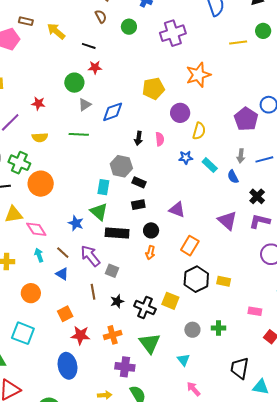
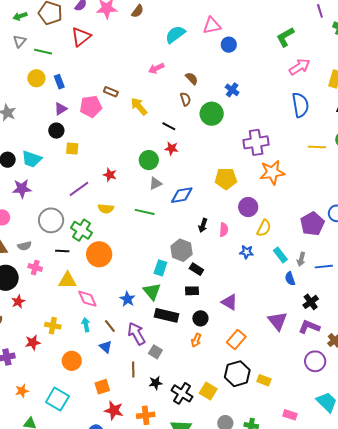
green circle: (129, 27) -> (212, 114), size x1.5
purple cross: (173, 33) -> (256, 142), moved
cyan rectangle: (210, 165) -> (280, 255), moved

